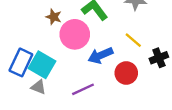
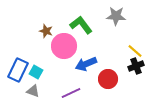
yellow line: (133, 40) -> (135, 51), moved
cyan square: (42, 65) -> (36, 72), size x0.6

